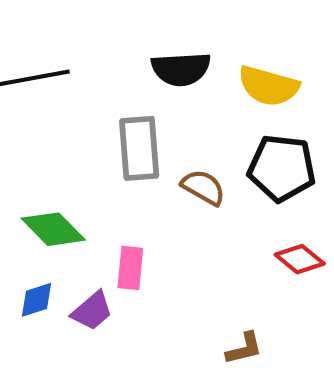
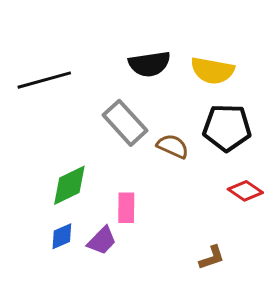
gray rectangle: (139, 148) -> (125, 123), turned -33
green diamond: (53, 229) -> (69, 185), turned -66

